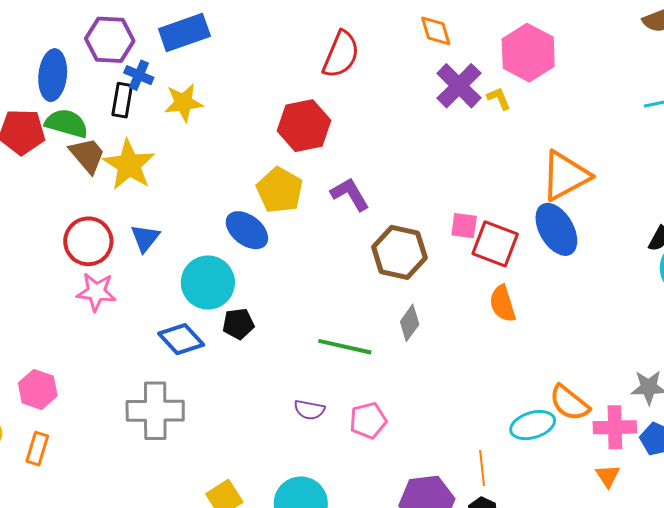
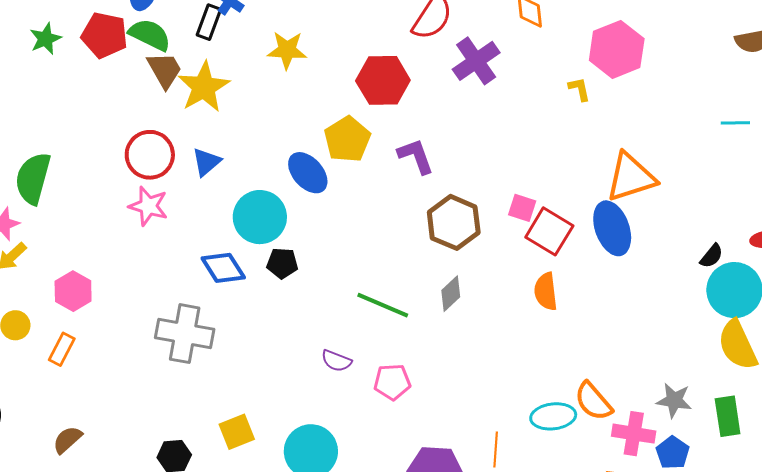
purple cross: (459, 86) -> (476, 61), moved
yellow star: (183, 103) -> (287, 50), moved

